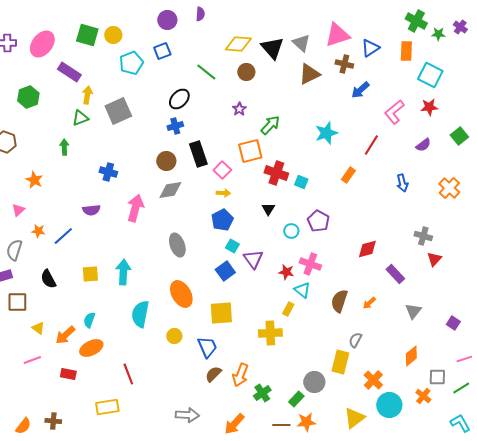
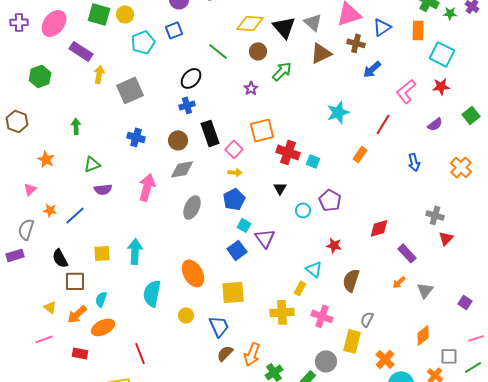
green triangle: (80, 118) -> (92, 164), moved
green arrow: (270, 125) -> (282, 71), moved
blue cross: (108, 172) -> (136, 137), moved
gray ellipse: (177, 245) -> (192, 207), moved, turned 45
pink cross: (310, 264) -> (322, 316), moved
red star: (286, 272) -> (334, 245), moved
brown square: (17, 302) -> (75, 281), moved
orange arrow: (369, 303) -> (399, 282), moved

